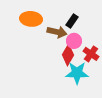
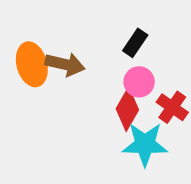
orange ellipse: (31, 19) -> (32, 64), moved, turned 70
brown arrow: (57, 32) -> (65, 64), moved

